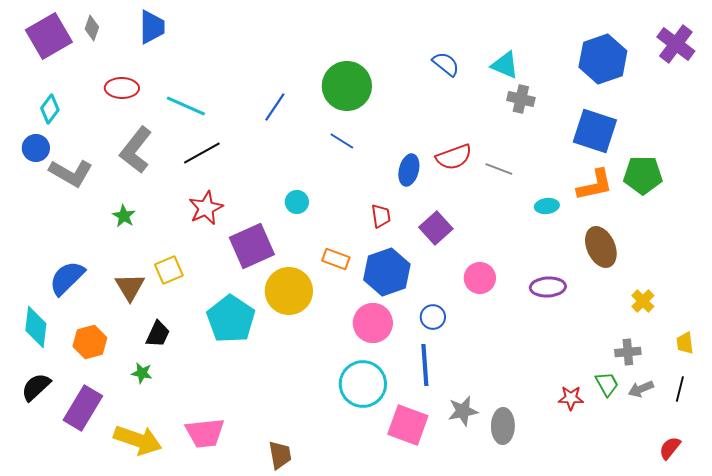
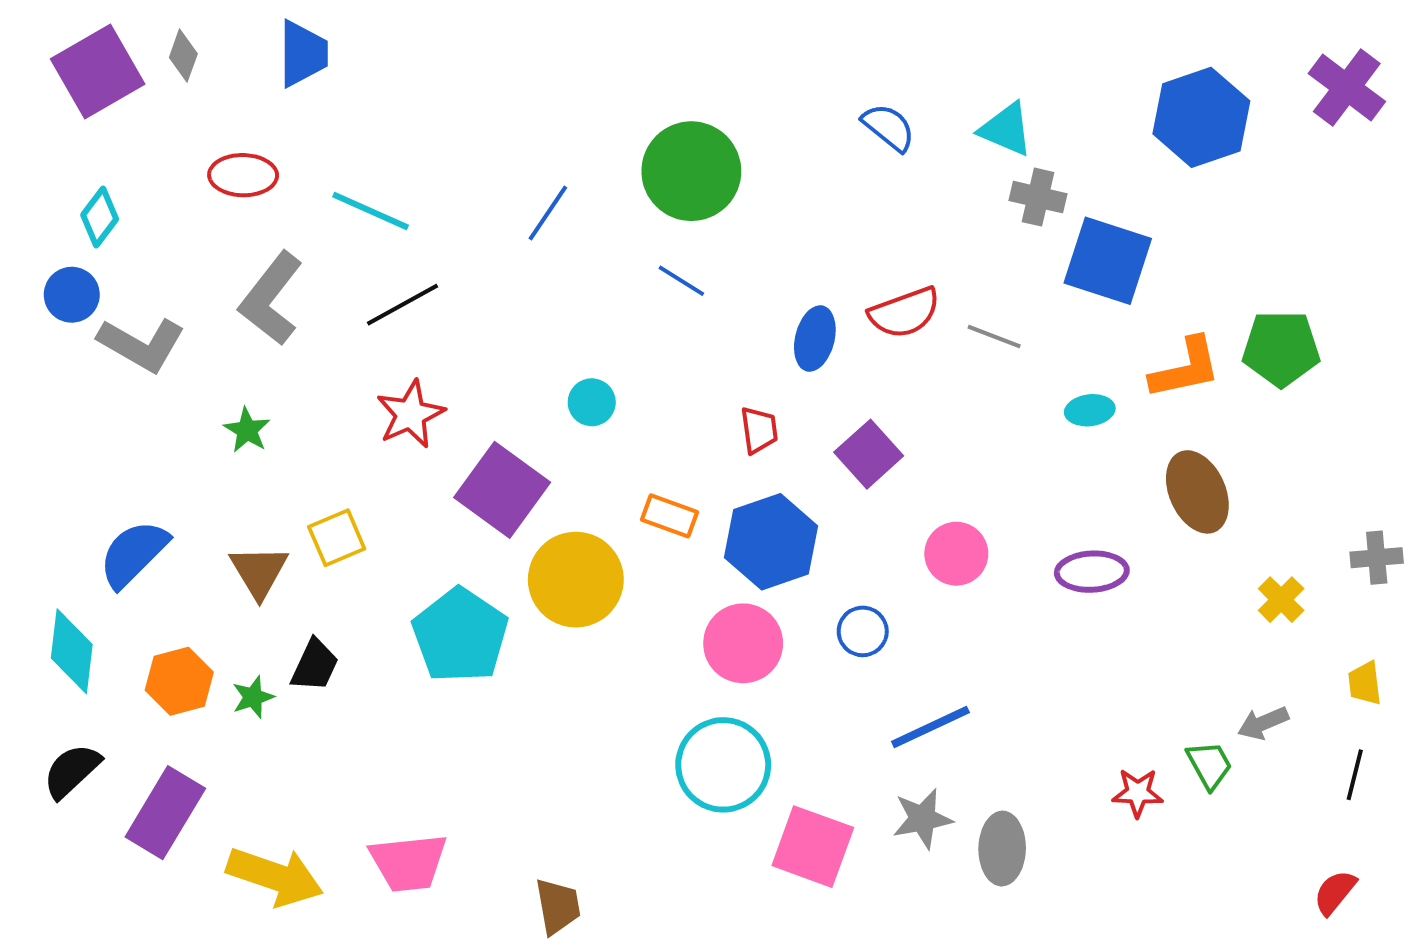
blue square: (595, 131) -> (1108, 261), moved
purple square: (252, 246) -> (502, 490), turned -30
gray cross: (628, 352) -> (1377, 558), moved
blue line: (425, 365) -> (930, 727), moved, turned 69
green star: (142, 373) -> (253, 697), moved, turned -30
gray arrow: (641, 389) -> (1263, 723), moved

